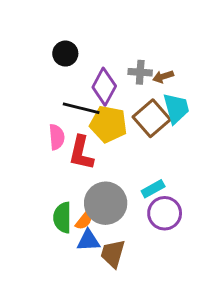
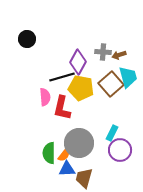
black circle: (65, 54) -> (27, 39), moved
black line: (81, 108) -> (62, 77), turned -30
cyan rectangle: (153, 189) -> (112, 133), turned -35

